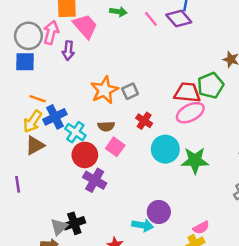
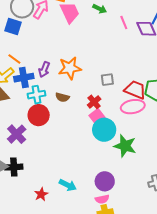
purple arrow: (68, 51) -> (44, 69), moved
gray square: (130, 91) -> (107, 80), moved
cyan cross: (75, 132) -> (37, 95), turned 30
pink square: (115, 147) -> (97, 117), moved
purple cross: (95, 180) -> (17, 134), moved
purple circle: (159, 212) -> (105, 181), moved
pink semicircle: (201, 228) -> (102, 199), moved

